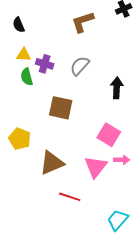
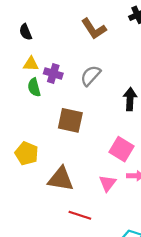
brown L-shape: (83, 22) -> (94, 29), turned -105
brown triangle: (52, 163) -> (61, 179), turned 32
pink triangle: (96, 167) -> (108, 183), size x0.7

